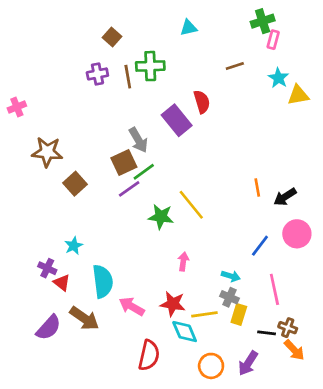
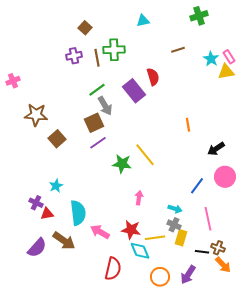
pink rectangle: (273, 40) -> (229, 57), moved, turned -48
green line: (144, 172) -> (97, 90), moved
orange line: (257, 188) -> (188, 125), moved
red triangle: (62, 283) -> (47, 214), turned -48

